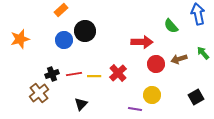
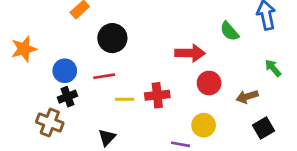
blue circle: (64, 40) -> (65, 71), moved
brown arrow: (179, 59) -> (247, 97), moved
red cross: (118, 73) -> (157, 95), turned 36
red line: (74, 74) -> (104, 76), moved
brown cross: (39, 93) -> (50, 122), turned -30

